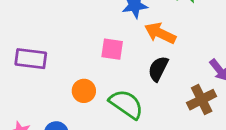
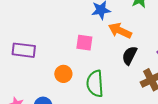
black semicircle: (158, 69) -> (130, 56), moved
green semicircle: (126, 104) -> (95, 84), turned -128

